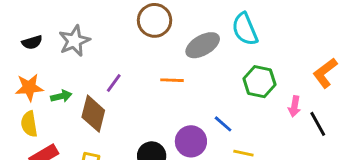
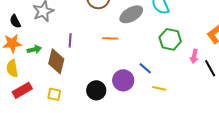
black semicircle: (32, 42) -> (15, 21), moved, turned 80
purple line: (114, 83) -> (70, 40), turned -32

